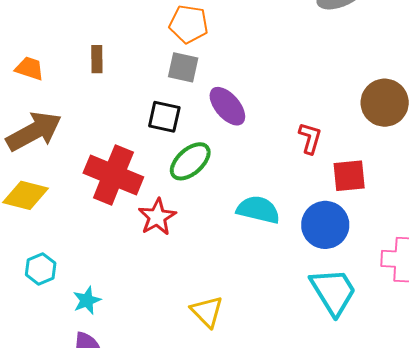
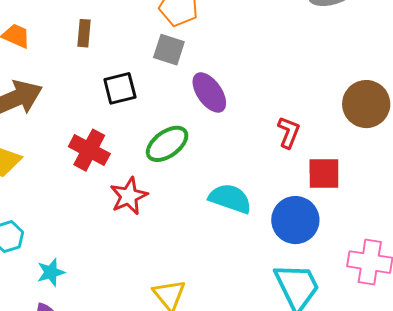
black square: (164, 117) -> (120, 88), moved, turned -32
red cross: (113, 175) -> (89, 150), size x0.7

